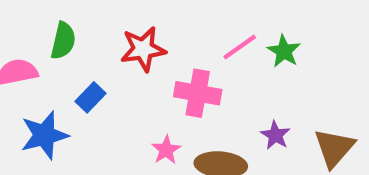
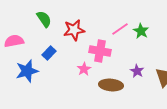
green semicircle: (63, 41) -> (44, 19), moved, turned -48
pink star: (166, 150) -> (84, 69), moved

